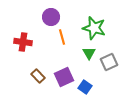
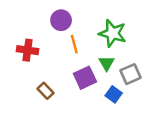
purple square: (64, 77) -> (85, 78), moved
blue square: (85, 87) -> (114, 94), moved

